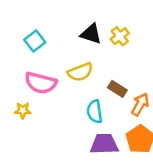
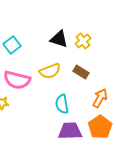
brown rectangle: (117, 89) -> (81, 72), moved

